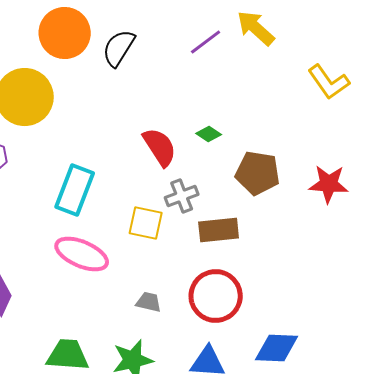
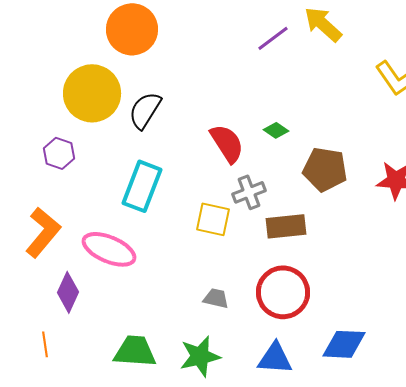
black semicircle: (119, 48) -> (145, 110), moved
pink ellipse: (82, 254) -> (109, 249), moved

